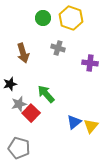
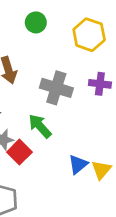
yellow hexagon: (71, 18) -> (89, 35), moved
gray cross: (58, 48) -> (56, 88), moved, size x1.6

